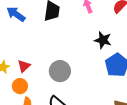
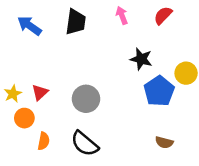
orange circle: (20, 86) -> (24, 118), moved

